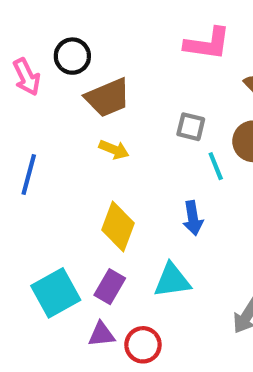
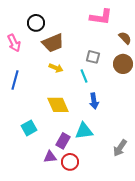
pink arrow: (27, 77) -> (14, 43), moved
cyan line: (216, 166) -> (84, 76), moved
yellow diamond: (118, 226) -> (58, 105), turned -45
purple rectangle: (110, 287) -> (63, 141), moved
cyan square: (56, 293) -> (29, 128), moved, size x0.7

